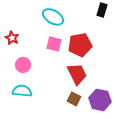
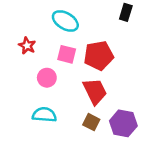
red star: (12, 38) -> (27, 46), moved
pink circle: (23, 65) -> (47, 78), moved
cyan semicircle: (22, 91) -> (44, 115), moved

